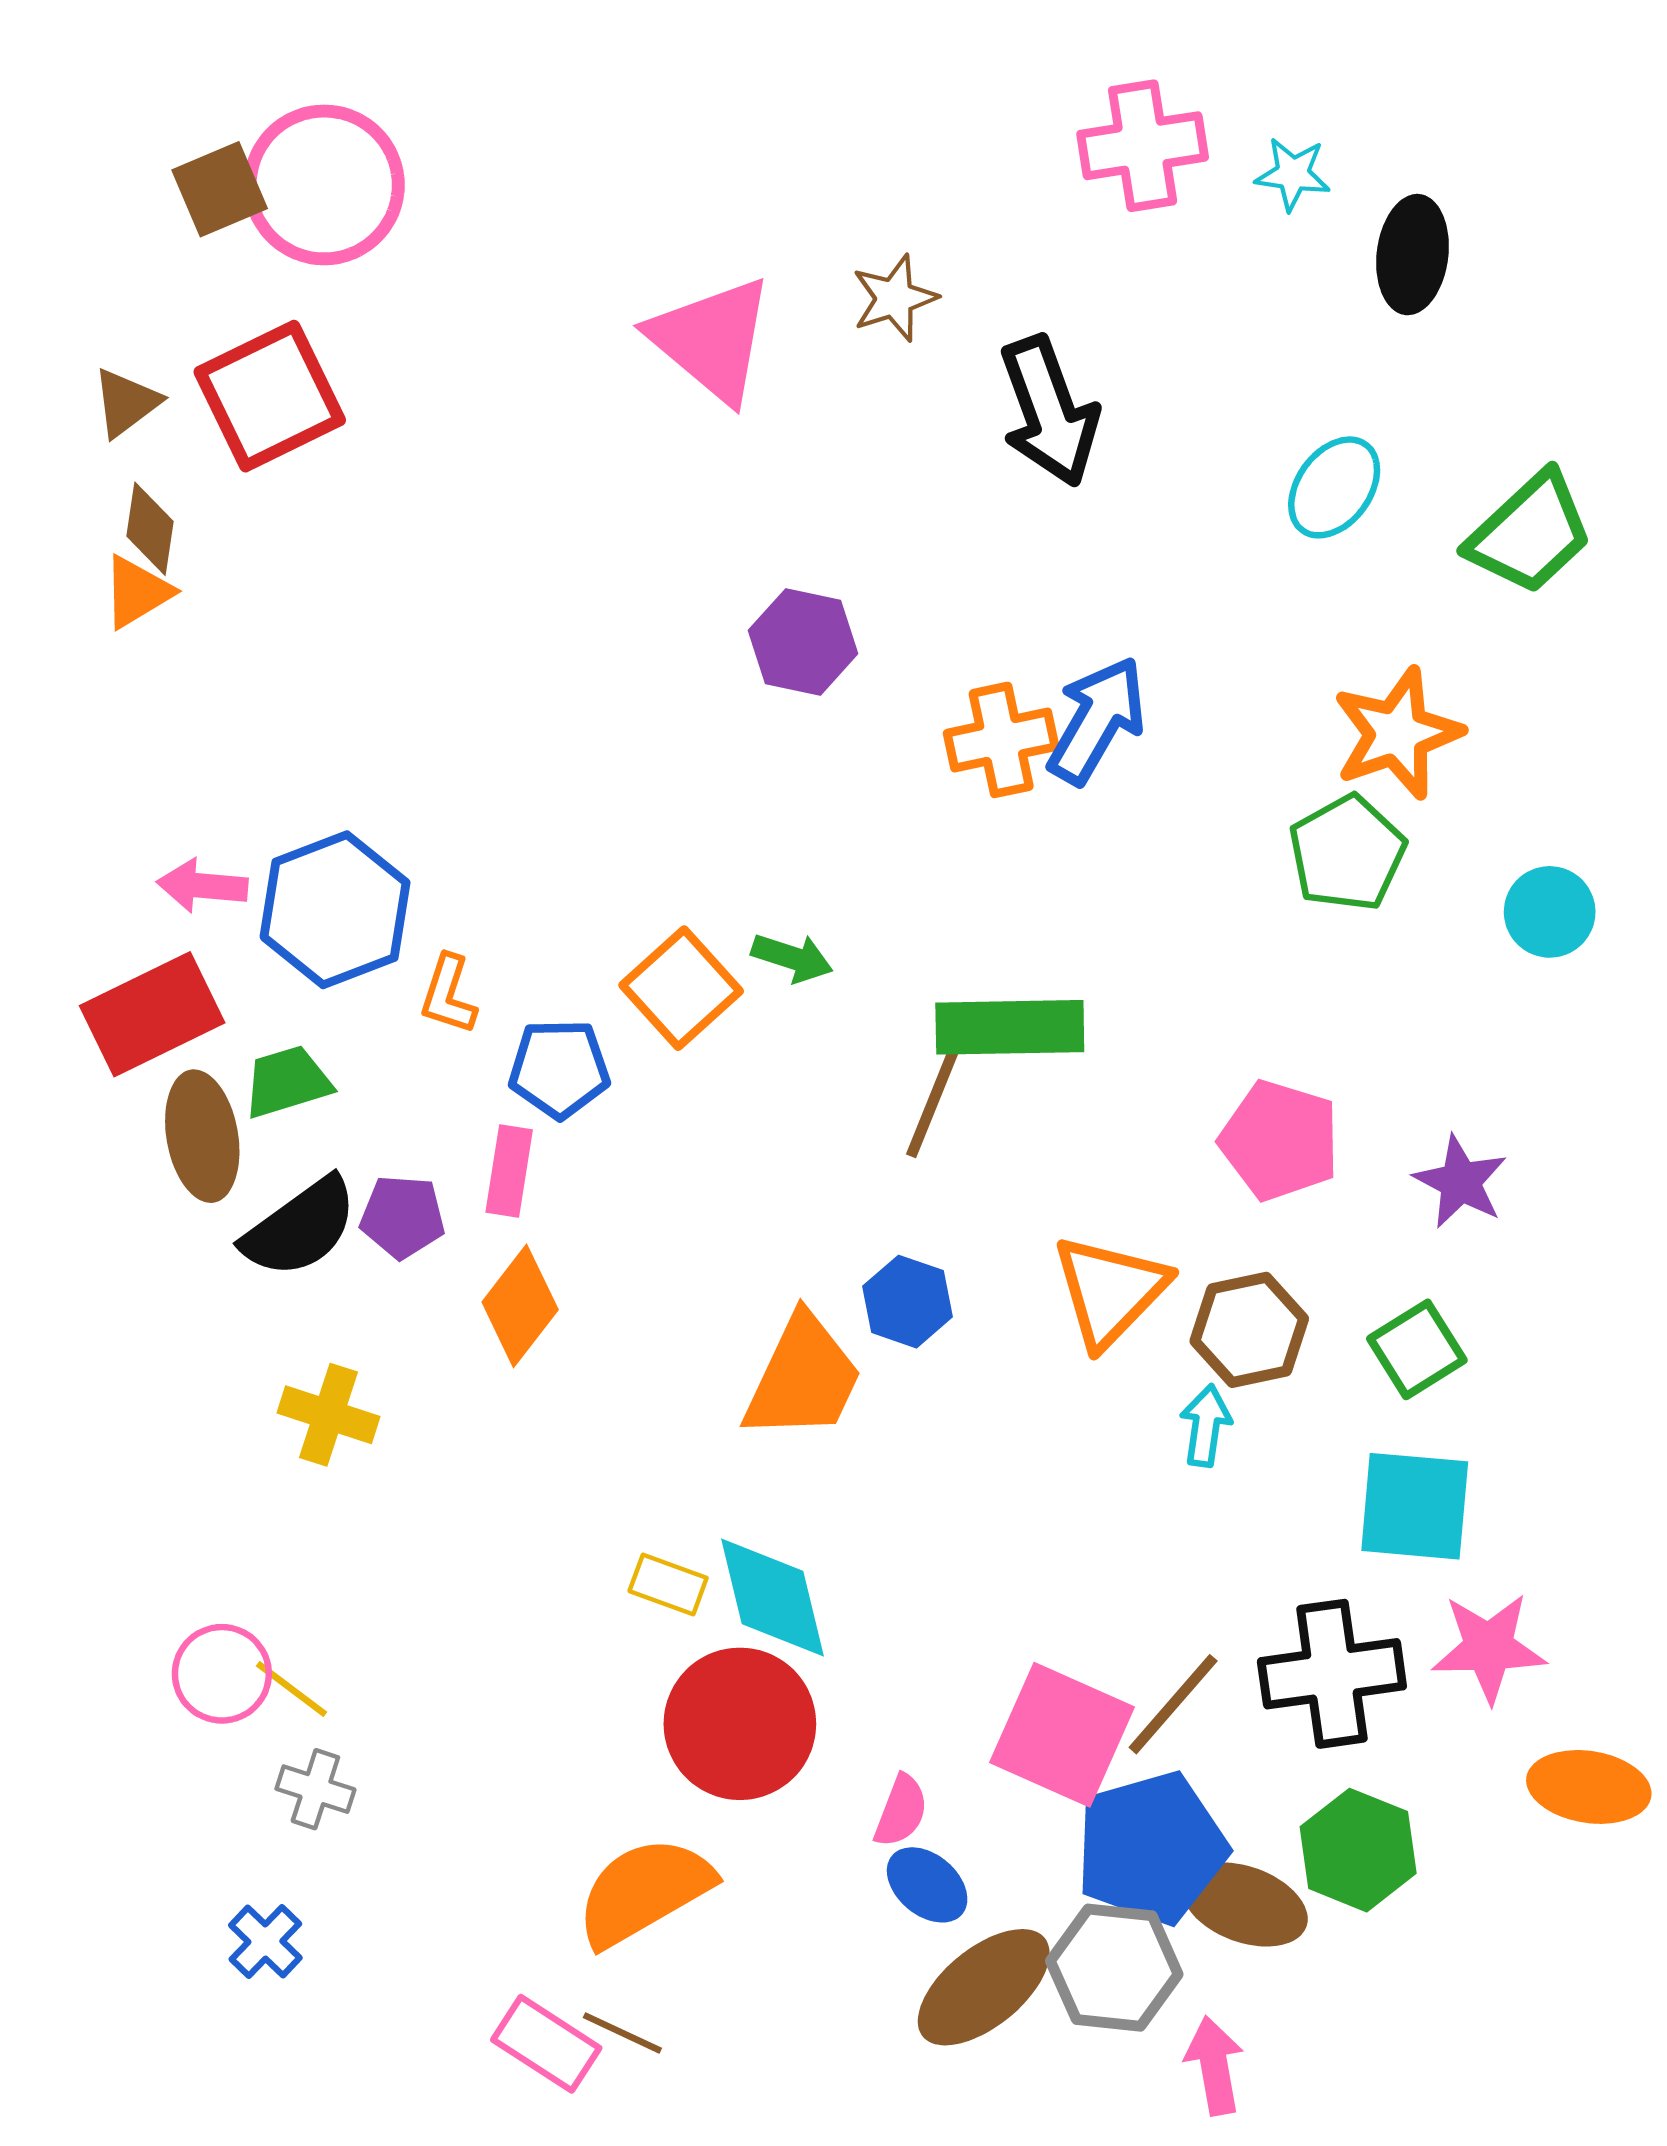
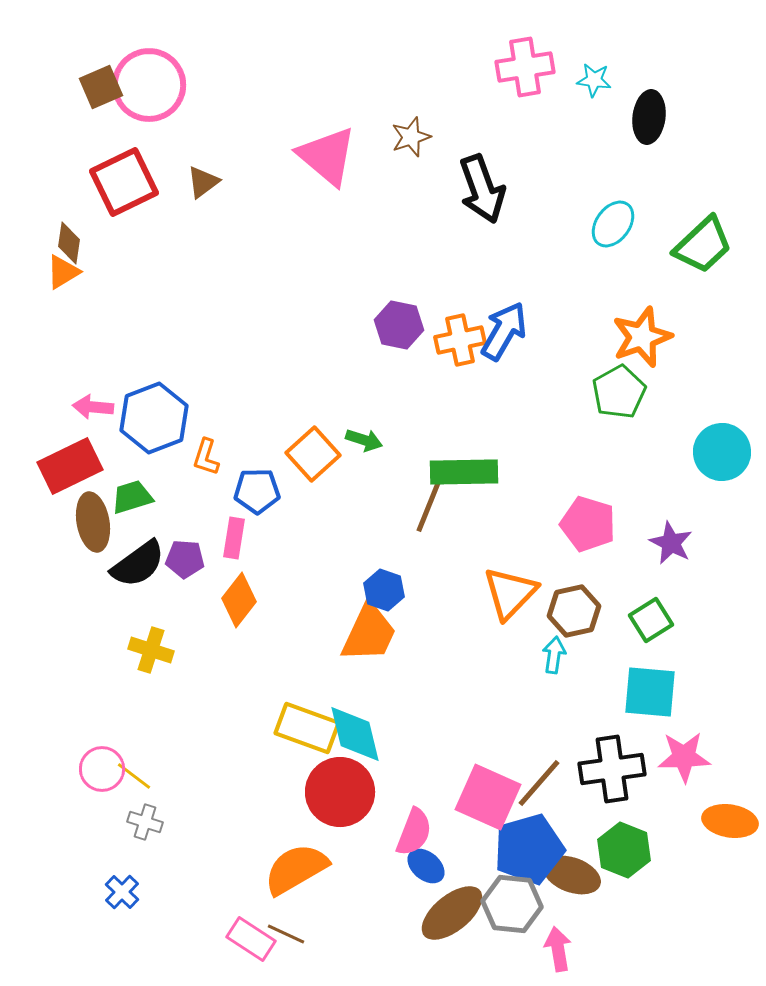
brown triangle: (126, 403) -> (203, 182), moved
purple hexagon: (803, 642) -> (399, 325), moved
cyan circle: (1550, 912) -> (722, 452), moved, size x1.4
blue hexagon: (908, 1302) -> (384, 590), moved
yellow rectangle: (668, 1585) -> (307, 728), size x1.8
pink semicircle: (901, 1811) -> (414, 832), size x1.4

